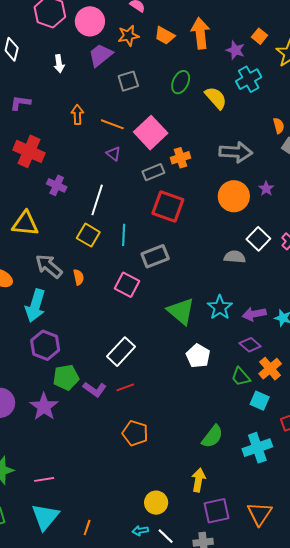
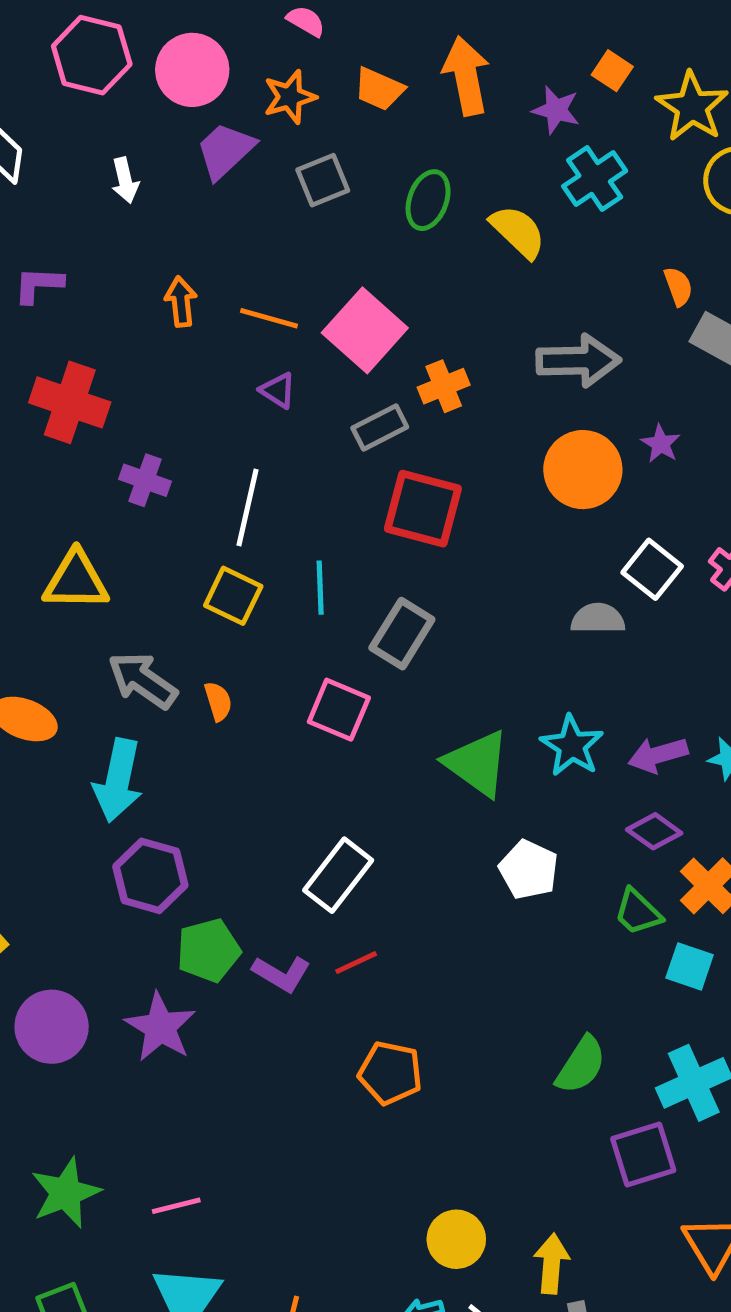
gray square: (128, 81) -> (323, 180), moved
gray rectangle: (155, 256) -> (402, 634), turned -32
yellow arrow: (198, 480) -> (551, 1264), moved
purple square: (217, 511) -> (643, 1154), moved

